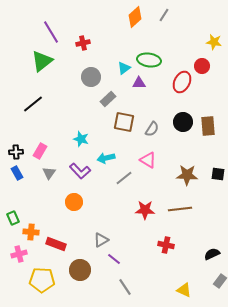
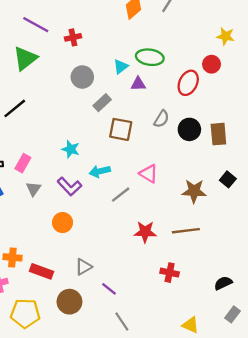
purple line: (51, 32) -> (36, 25), turned -30
gray semicircle: (152, 129) -> (161, 119), moved
black square: (218, 174) -> (228, 179), moved, turned 32
gray triangle: (101, 240) -> (83, 267), moved

